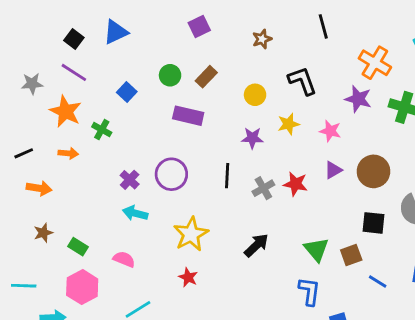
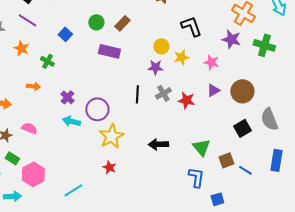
yellow circle: (255, 95) -> (161, 46), moved
orange star: (66, 111) -> (21, 48), size x0.7
orange arrow: (68, 153) -> (33, 86), moved
purple circle: (171, 174) -> (97, 109), moved
gray cross: (263, 188) -> (163, 93), moved
black square: (373, 223) -> (242, 128), turned -36
black arrow: (256, 245) -> (158, 144), turned -138
green rectangle: (78, 247) -> (12, 158), moved
brown square: (351, 255) -> (226, 160), moved
pink semicircle: (124, 259) -> (29, 128), moved

